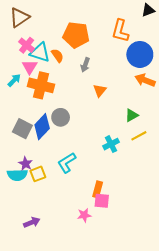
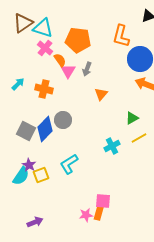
pink cross: (27, 45) -> (45, 48), moved
cyan triangle: (40, 52) -> (43, 28), moved
pink triangle: (30, 67) -> (68, 71), moved
orange cross: (41, 85) -> (44, 89), size x0.7
cyan semicircle: (17, 175) -> (21, 176), turned -54
orange rectangle: (98, 189) -> (99, 212), moved

